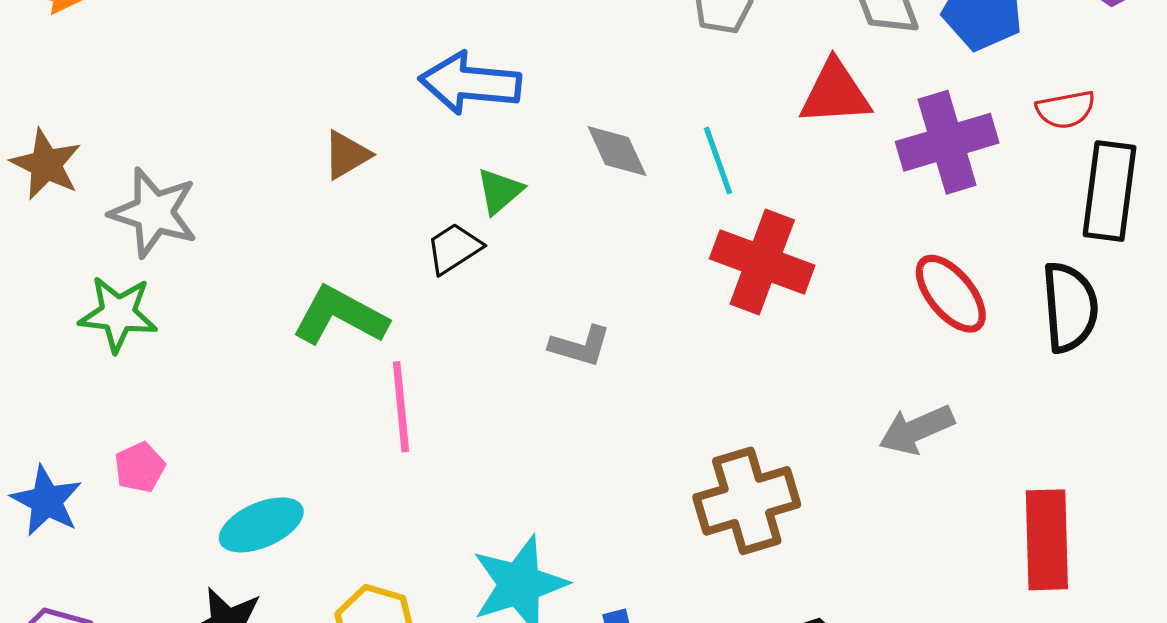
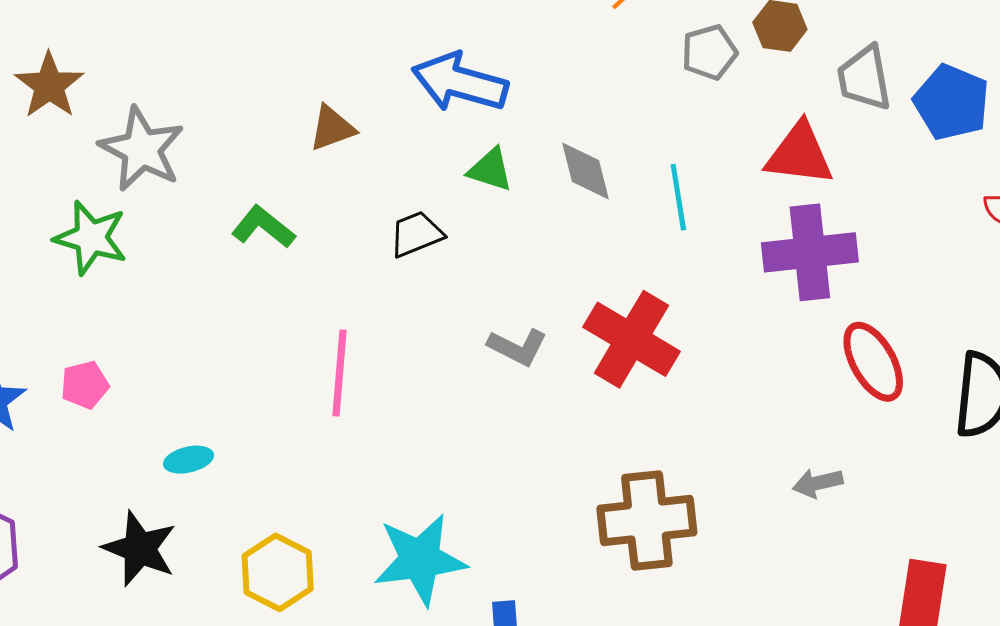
purple cross: (947, 142) -> (810, 252), moved
green triangle: (500, 191) -> (490, 170), moved, turned 48
red cross: (762, 262) -> (631, 339), moved
green L-shape: (340, 316) -> (263, 227), moved, size x0.7
gray arrow: (916, 430) -> (818, 483), size x0.7
cyan ellipse: (261, 525) -> (189, 460), size x0.6

